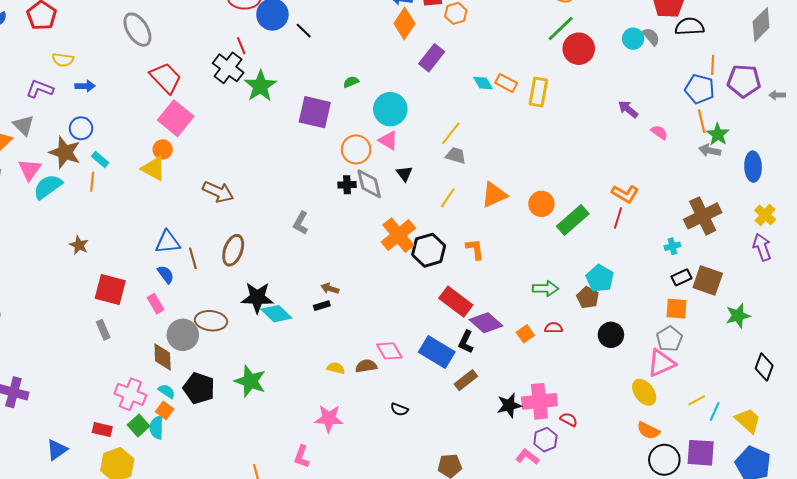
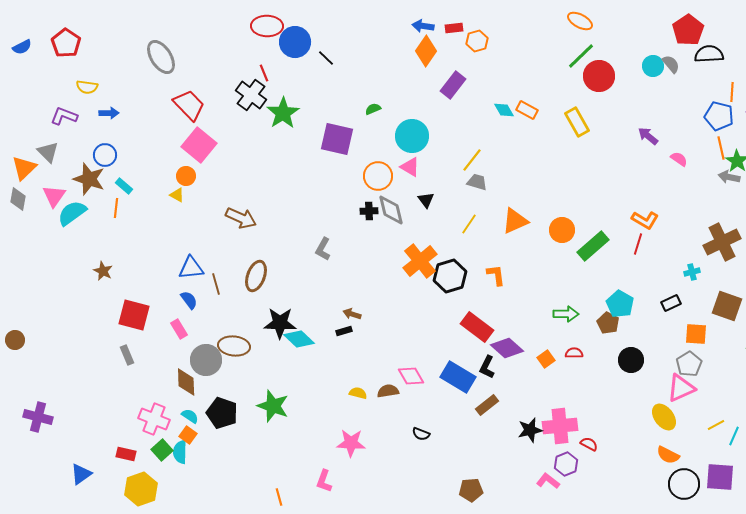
yellow rectangle: (538, 92) -> (577, 122), moved, turned -40
yellow triangle: (154, 169) -> (177, 195), size x0.6
black rectangle: (681, 277) -> (671, 303), moved

